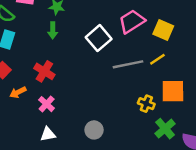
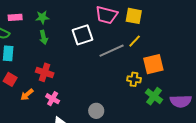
pink trapezoid: (132, 21) -> (106, 15), turned -120
white square: (99, 38) -> (83, 35), turned 35

